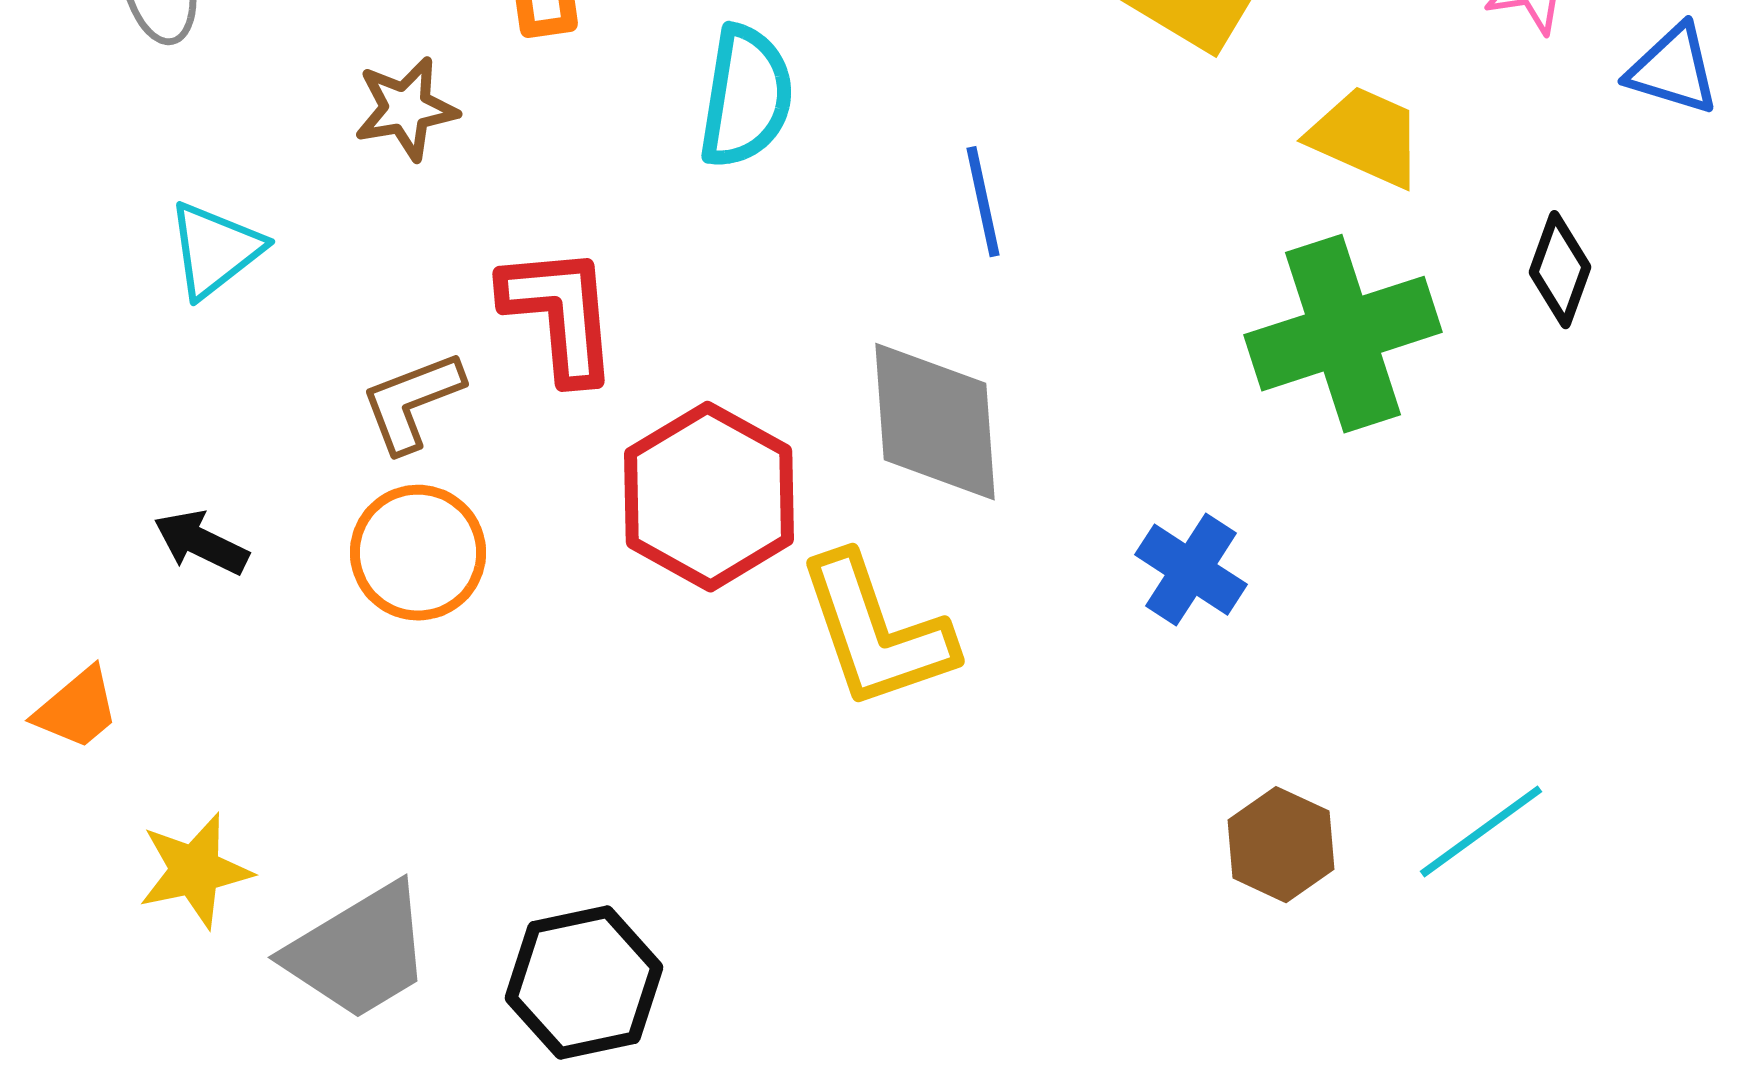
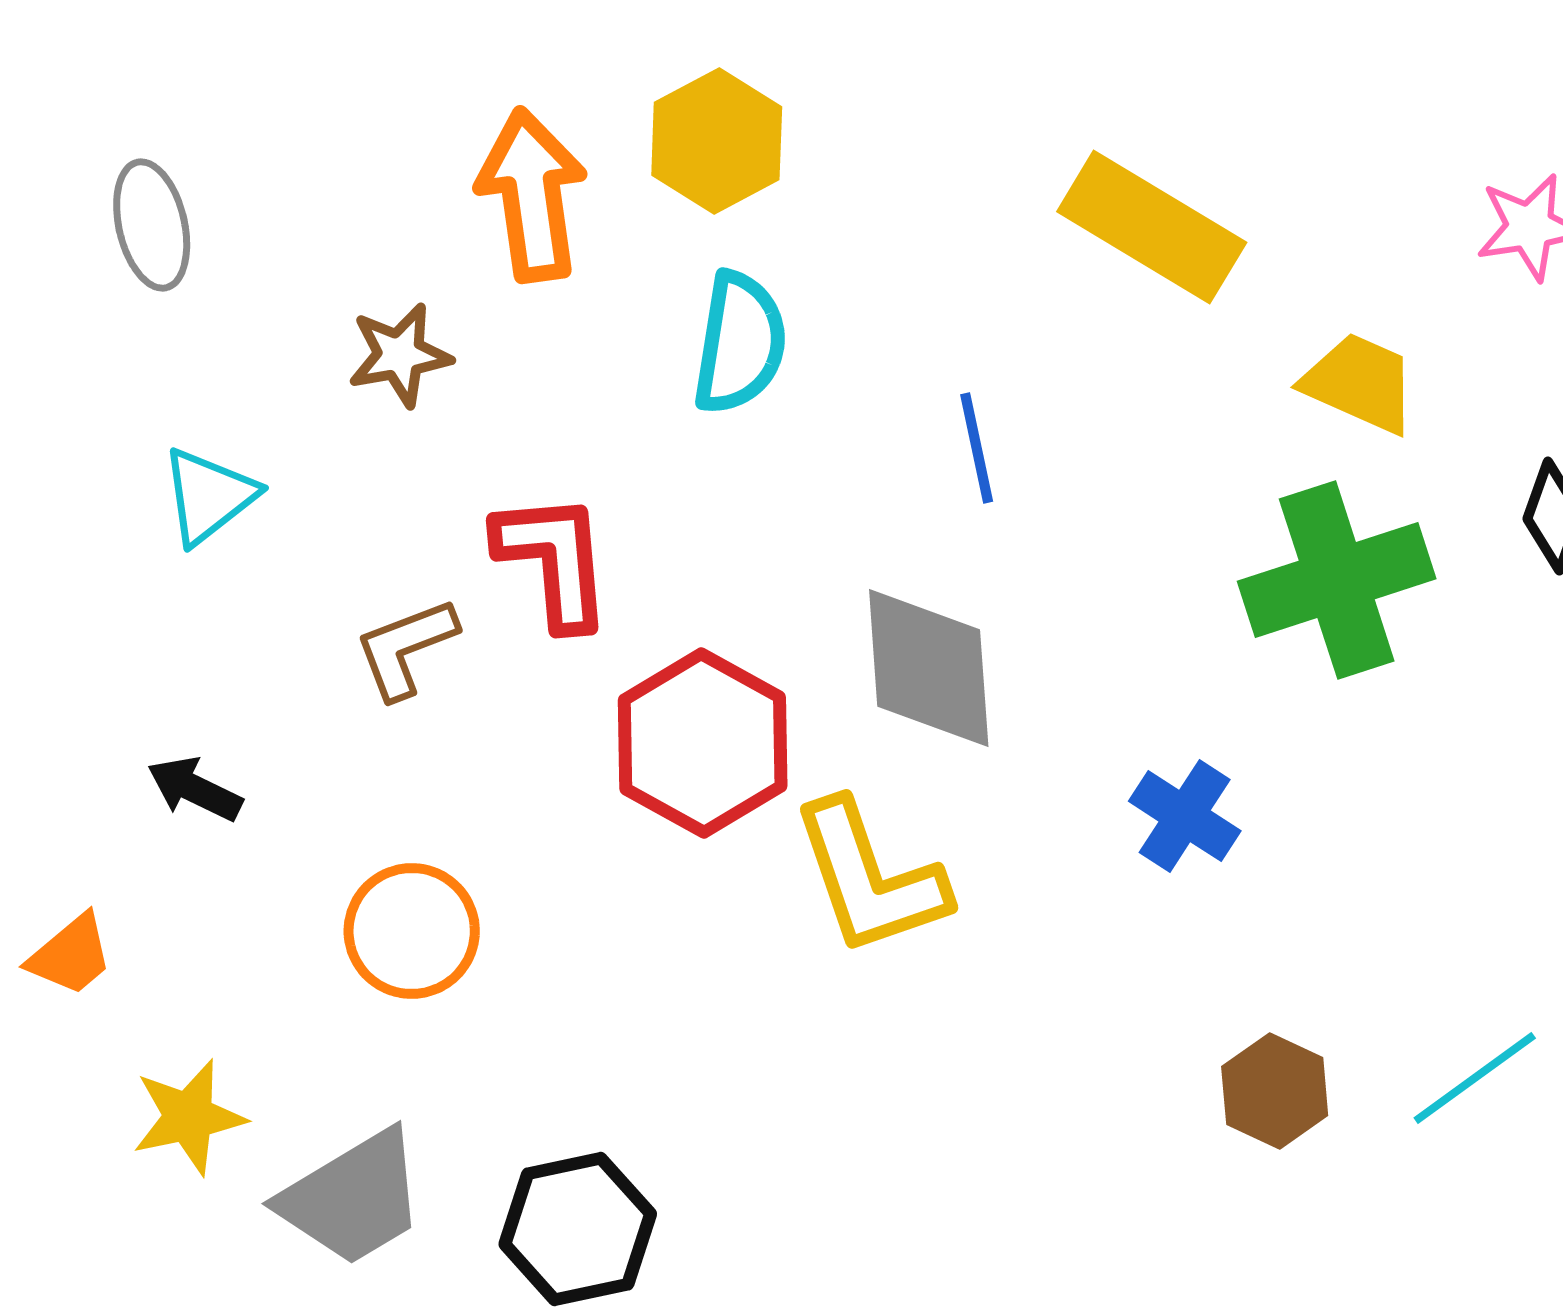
orange circle: (418, 553) -> (412, 931), moved

